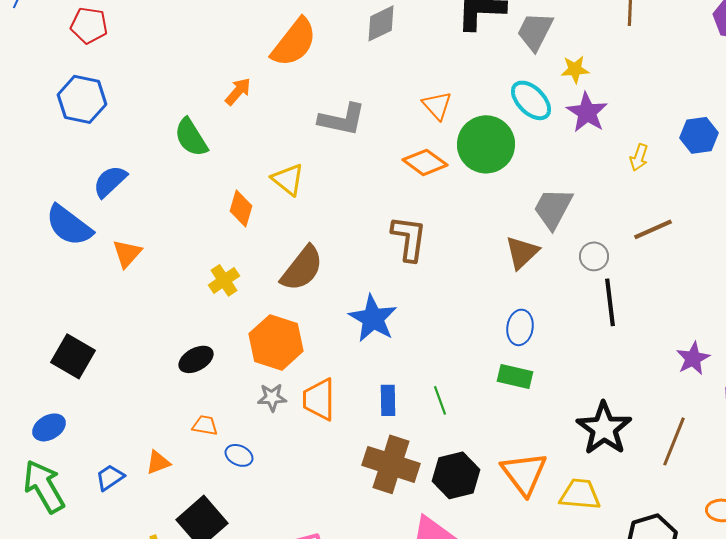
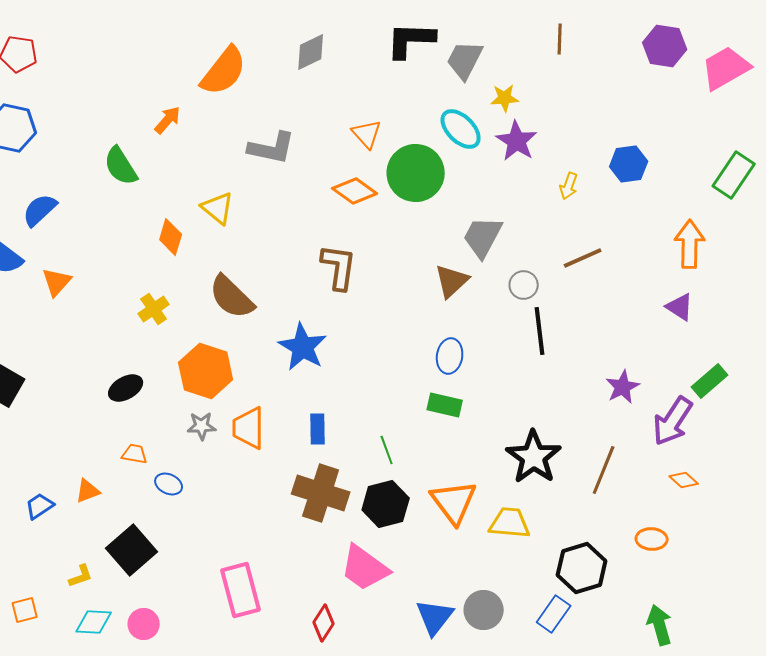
brown semicircle: (302, 268) -> (232, 297), turned 96
green line: (440, 400) -> (387, 450), moved

